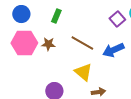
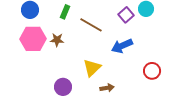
brown line: (82, 43) -> (91, 25), moved
yellow triangle: (83, 72) -> (92, 68), turned 36

